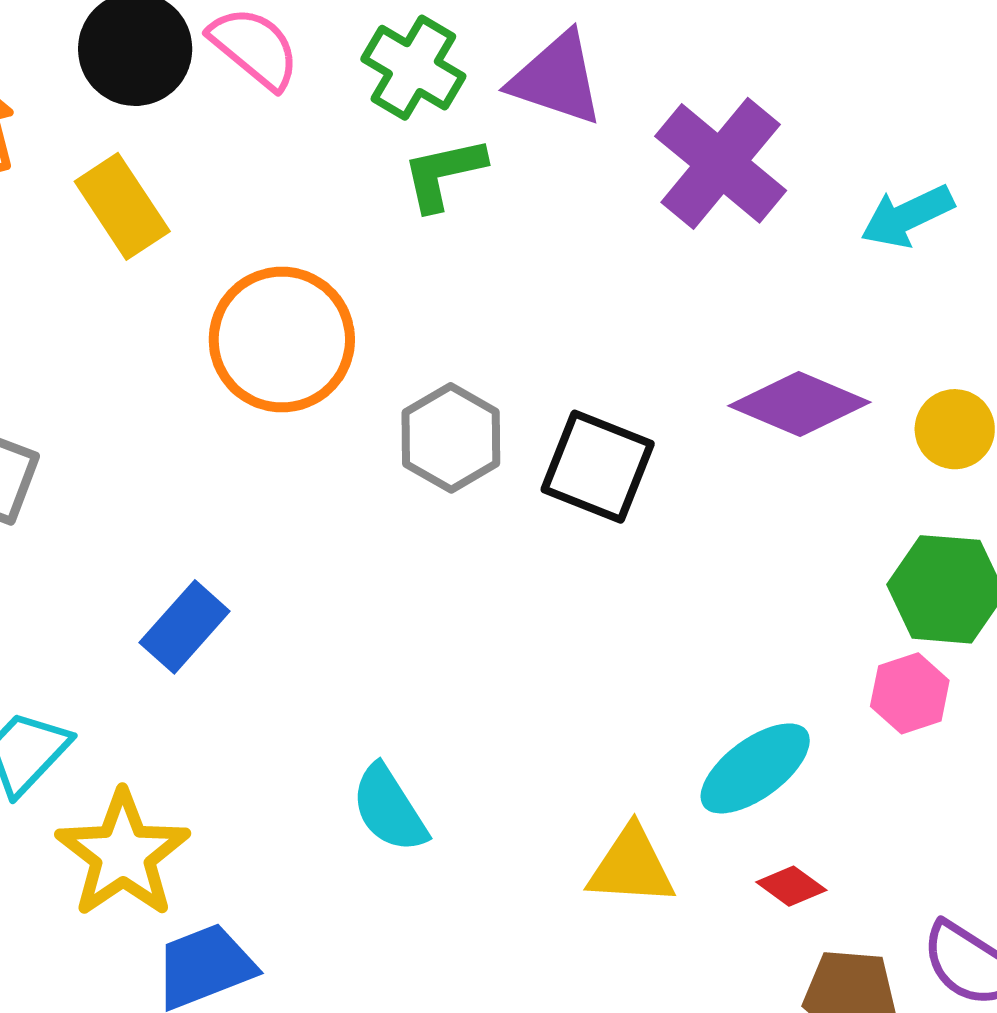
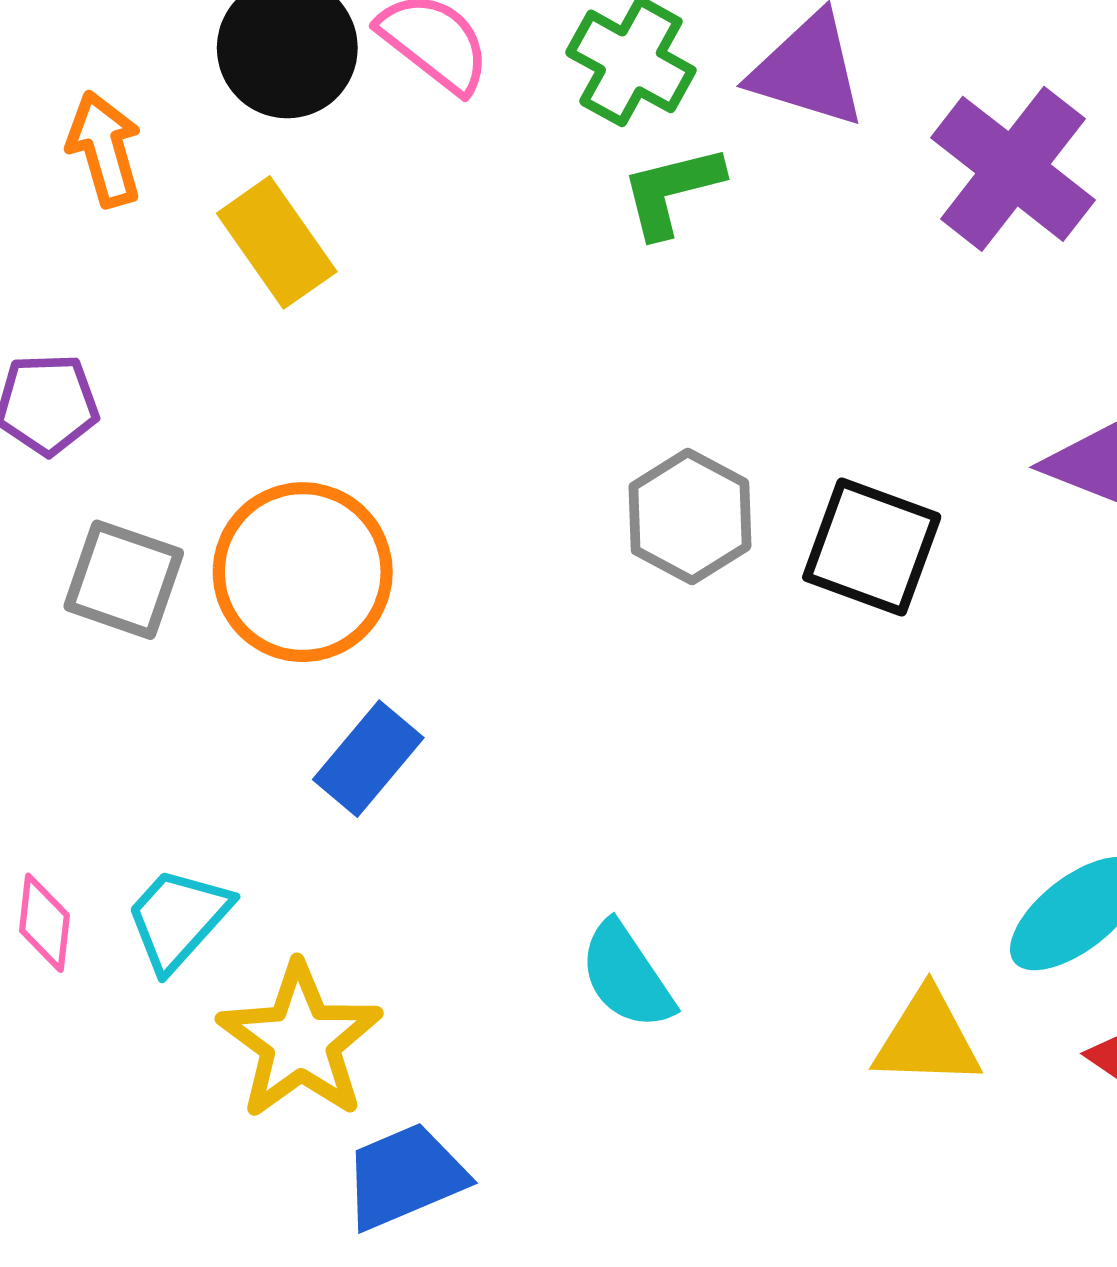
orange circle: (282, 340) -> (303, 572), moved

